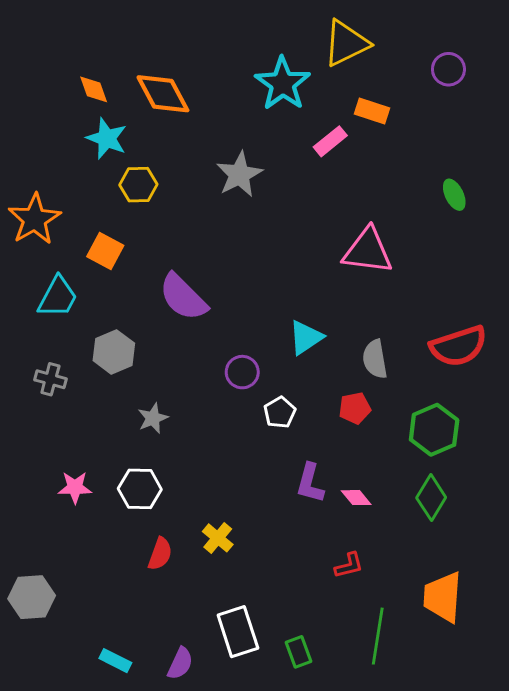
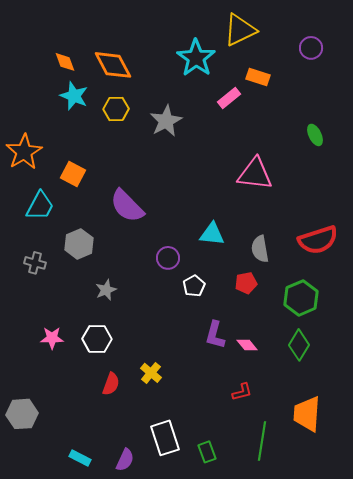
yellow hexagon: (138, 185) -> (116, 109), moved
cyan triangle: (306, 337) -> (212, 234), turned 40

